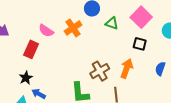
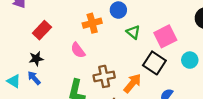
pink semicircle: (46, 31) -> (78, 50), moved
black square: (140, 44) -> (154, 63), size x1.5
black star: (26, 78) -> (36, 59), moved

